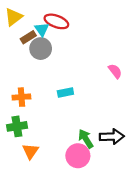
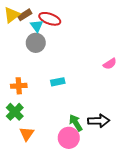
brown rectangle: (28, 37) -> (25, 15), moved
pink semicircle: (115, 71) -> (110, 64), moved, turned 96
green cross: (17, 126) -> (15, 112), turned -36

